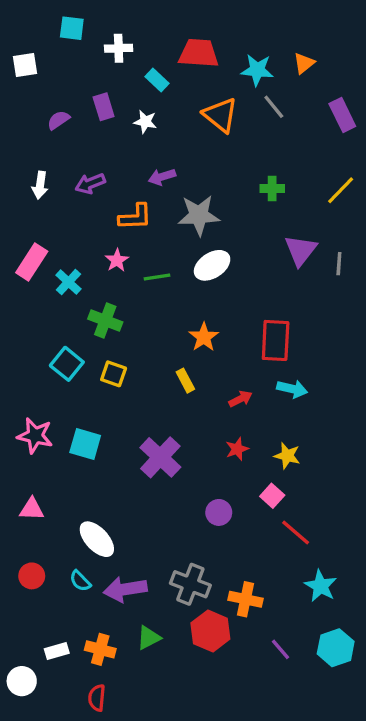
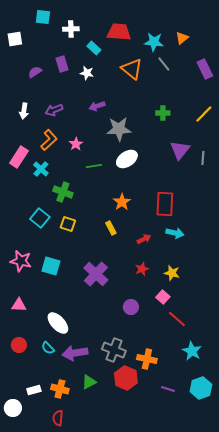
orange L-shape: (135, 217) -> (49, 140), moved, turned -40
pink star: (117, 260) -> (76, 144), moved
purple line: (281, 649) -> (168, 389), turned -32

